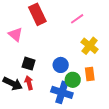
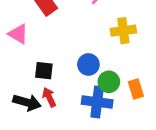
yellow cross: (90, 46) -> (123, 31), turned -36
orange rectangle: (90, 74) -> (136, 89), moved

